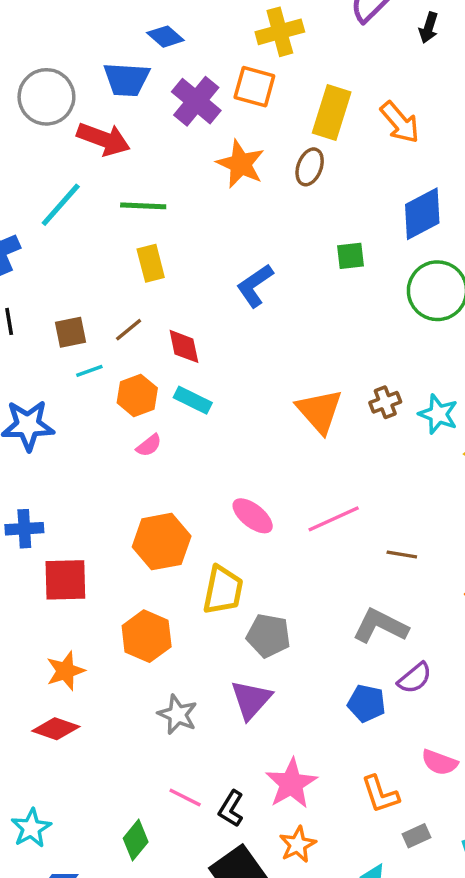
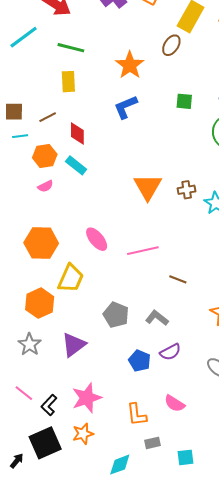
orange star: (241, 164) -> (130, 65), moved
gray L-shape: (380, 626) -> (157, 318), size x0.7
orange hexagon: (147, 636) -> (40, 303), moved
gray pentagon: (268, 636) -> (116, 315), moved

